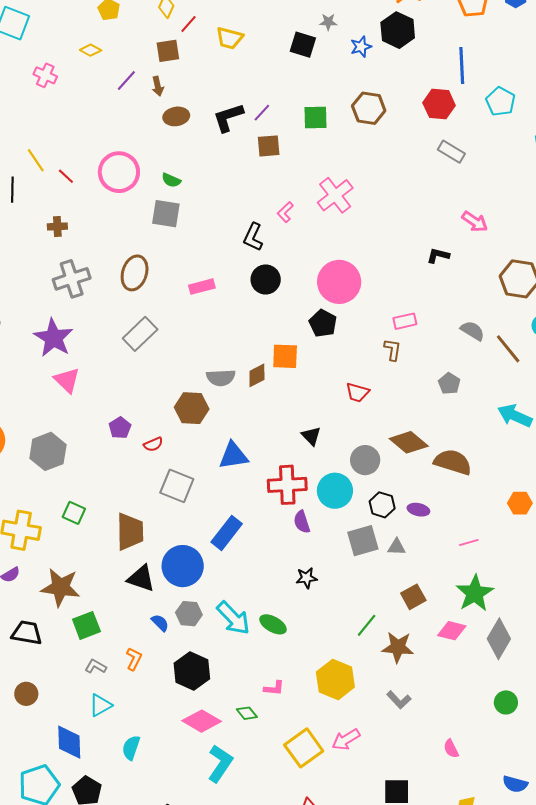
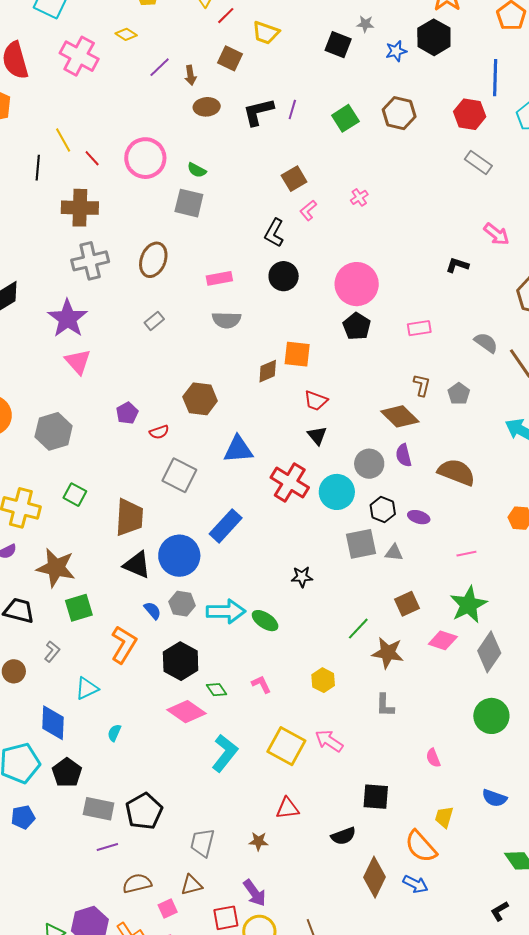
brown square: (168, 51) -> (230, 58), moved, turned 30
pink cross: (45, 75) -> (79, 56), size x1.6
purple line: (262, 113) -> (292, 109), turned -30
green square: (315, 118) -> (345, 118), turned -36
brown square: (269, 146) -> (294, 179), moved, turned -30
pink cross: (335, 195) -> (359, 197), size x0.5
brown cross: (57, 227) -> (80, 208), size x1.8
black pentagon: (323, 323) -> (357, 326), moved
gray rectangle: (140, 334) -> (154, 321), size x0.6
brown L-shape: (393, 350) -> (422, 385), moved
gray semicircle: (221, 378) -> (227, 320), moved
red trapezoid: (357, 392) -> (316, 401), moved
brown diamond: (409, 442) -> (400, 416), moved
red cross: (287, 485) -> (290, 483), turned 30
purple semicircle: (302, 522) -> (404, 455), moved
cyan arrow: (233, 618) -> (226, 611), turned -51
orange L-shape: (134, 659) -> (124, 644), size x1.6
gray L-shape: (96, 666) -> (52, 652), moved, turned 95
yellow hexagon: (335, 679) -> (323, 680), size x0.6
pink L-shape: (274, 688) -> (261, 684), turned -125
gray L-shape: (399, 700) -> (385, 705), turned 40
green circle: (506, 702) -> (491, 716), size x1.5
green diamond: (247, 713) -> (217, 690), moved
pink arrow: (346, 740) -> (329, 741), turned 60
cyan semicircle: (131, 748) -> (114, 733), size x0.7
yellow square: (304, 748) -> (286, 746), turned -30
cyan L-shape: (220, 764) -> (225, 753), moved

